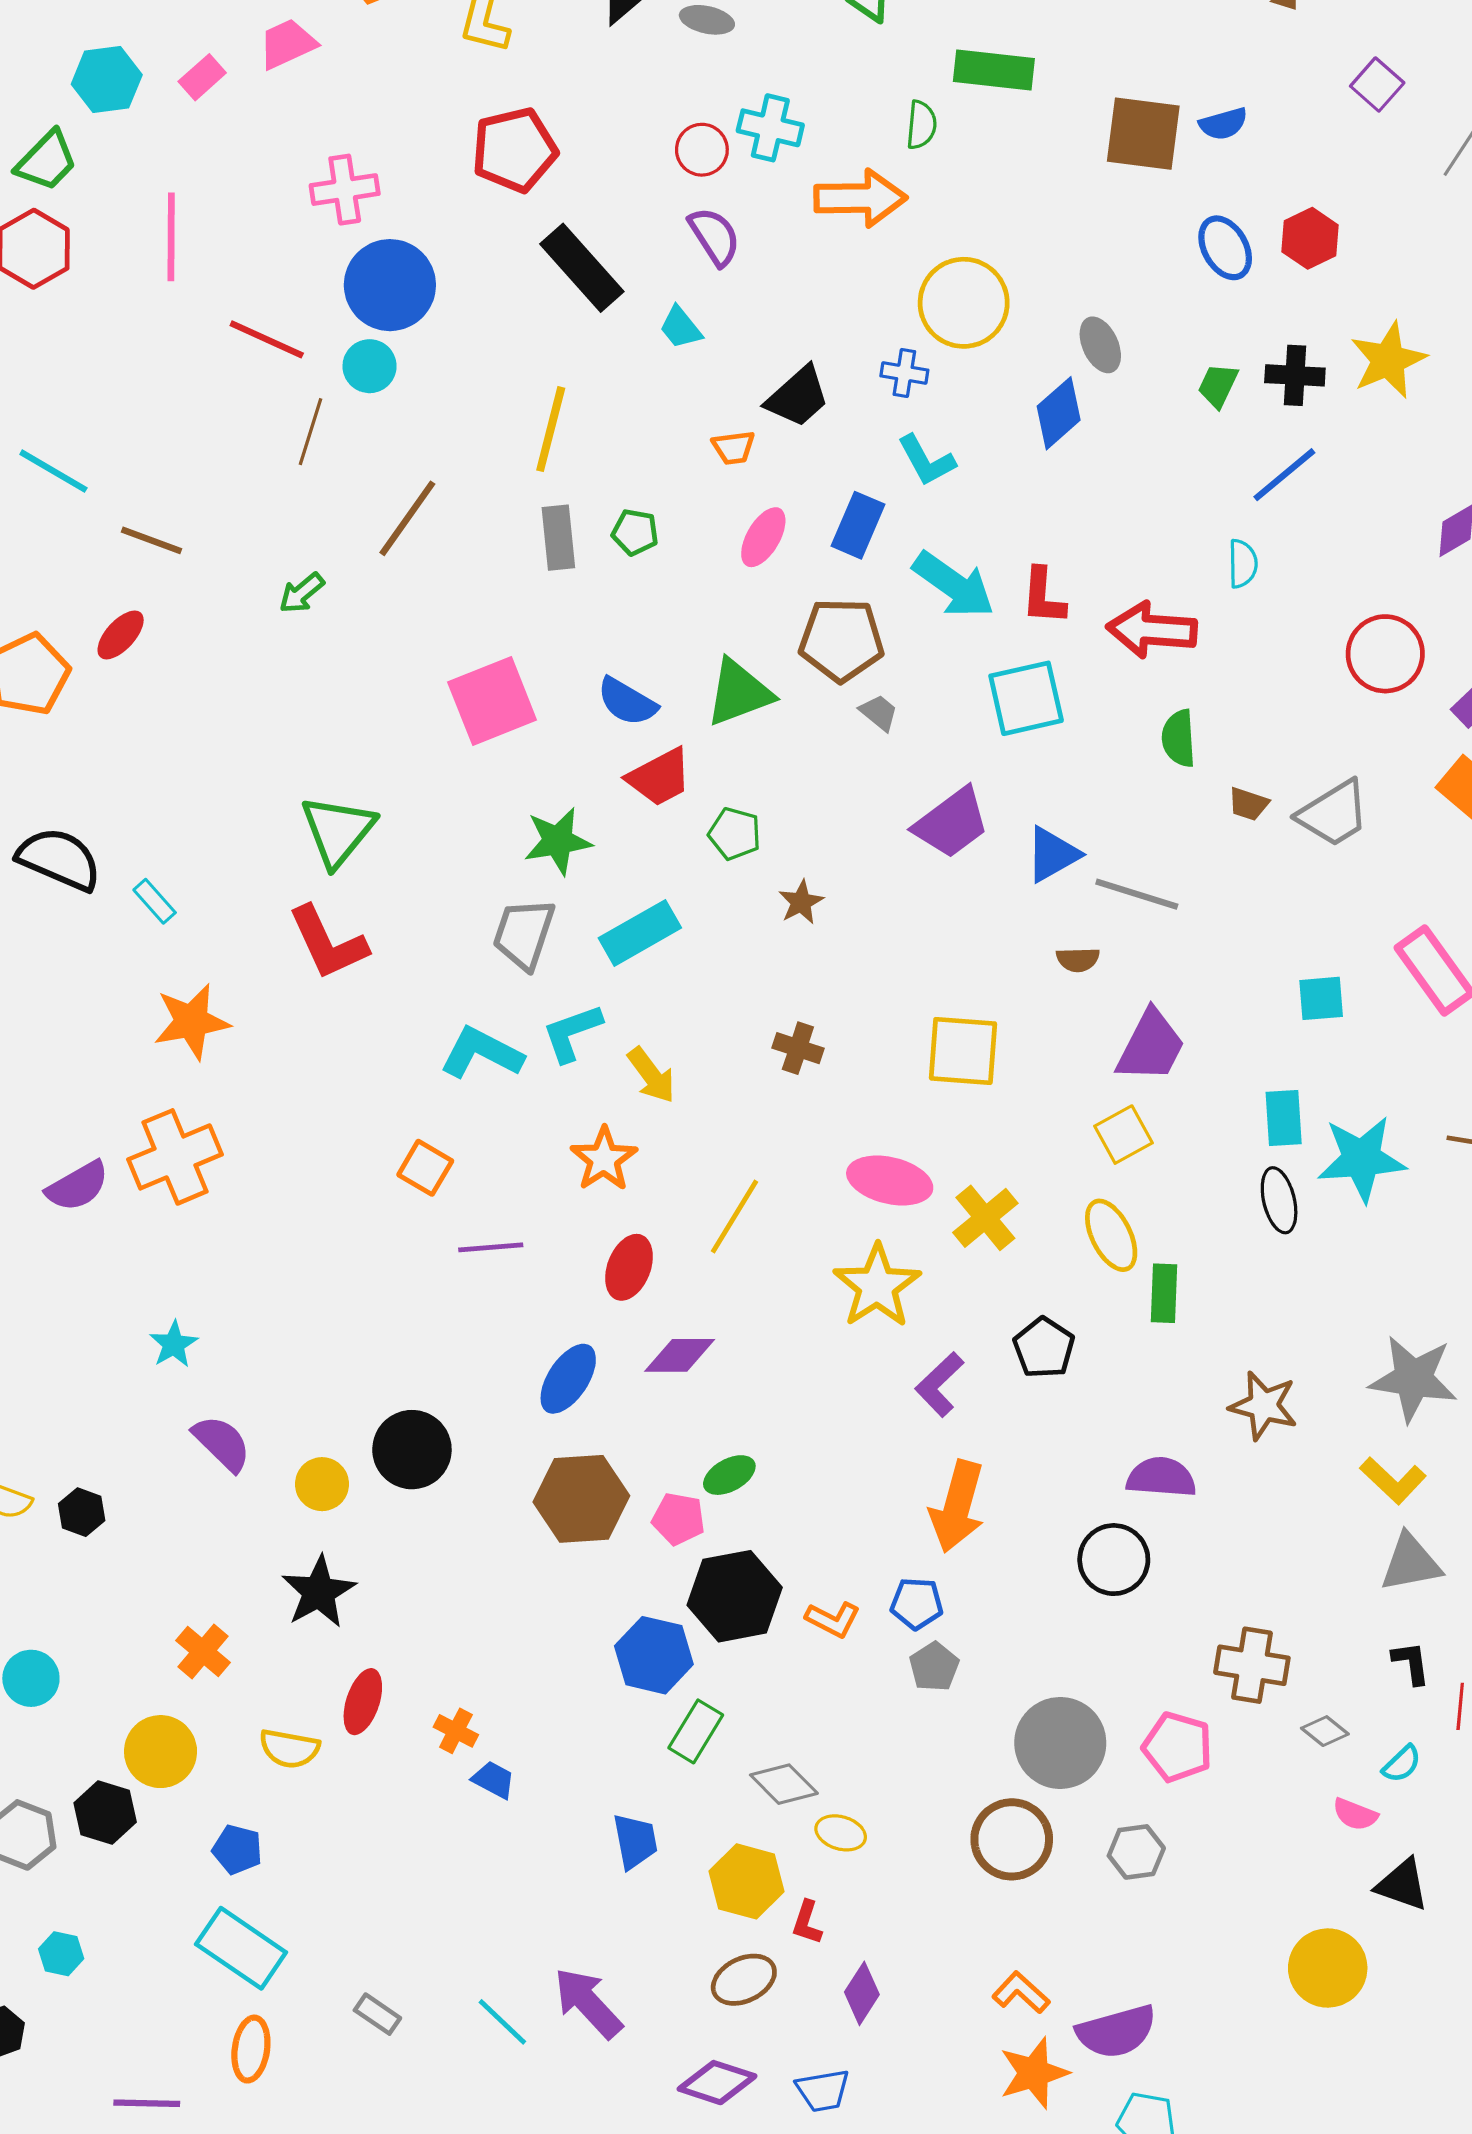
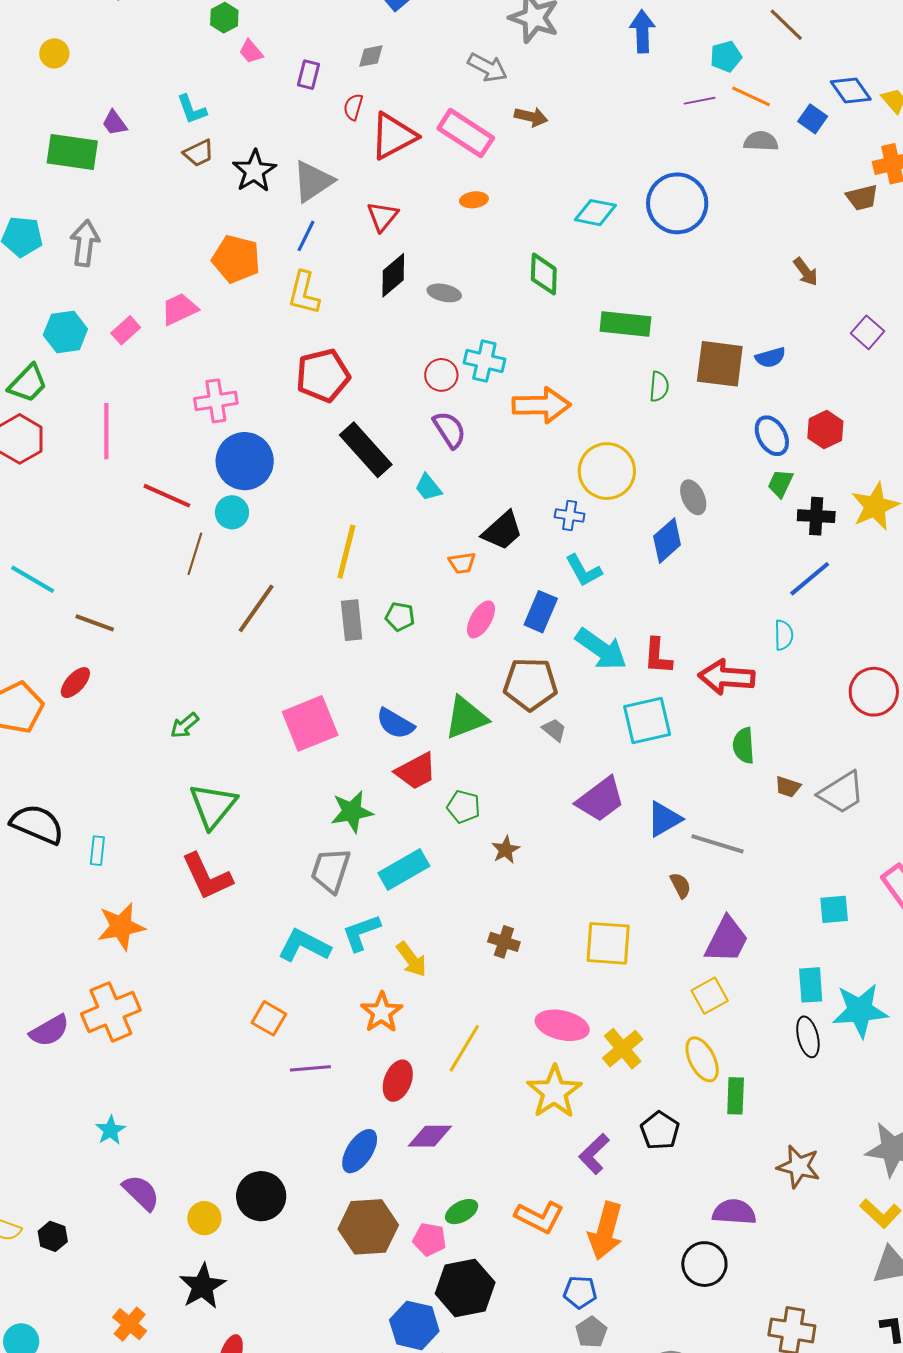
green semicircle: (921, 125) -> (659, 387), moved
green trapezoid: (1218, 385) -> (780, 483), moved
green arrow: (302, 593) -> (185, 725), moved
cyan rectangle: (155, 901) -> (97, 851), turned 48
brown semicircle: (1078, 960) -> (680, 885), turned -116
orange L-shape: (833, 1619) -> (539, 1217), moved, size x1.4

